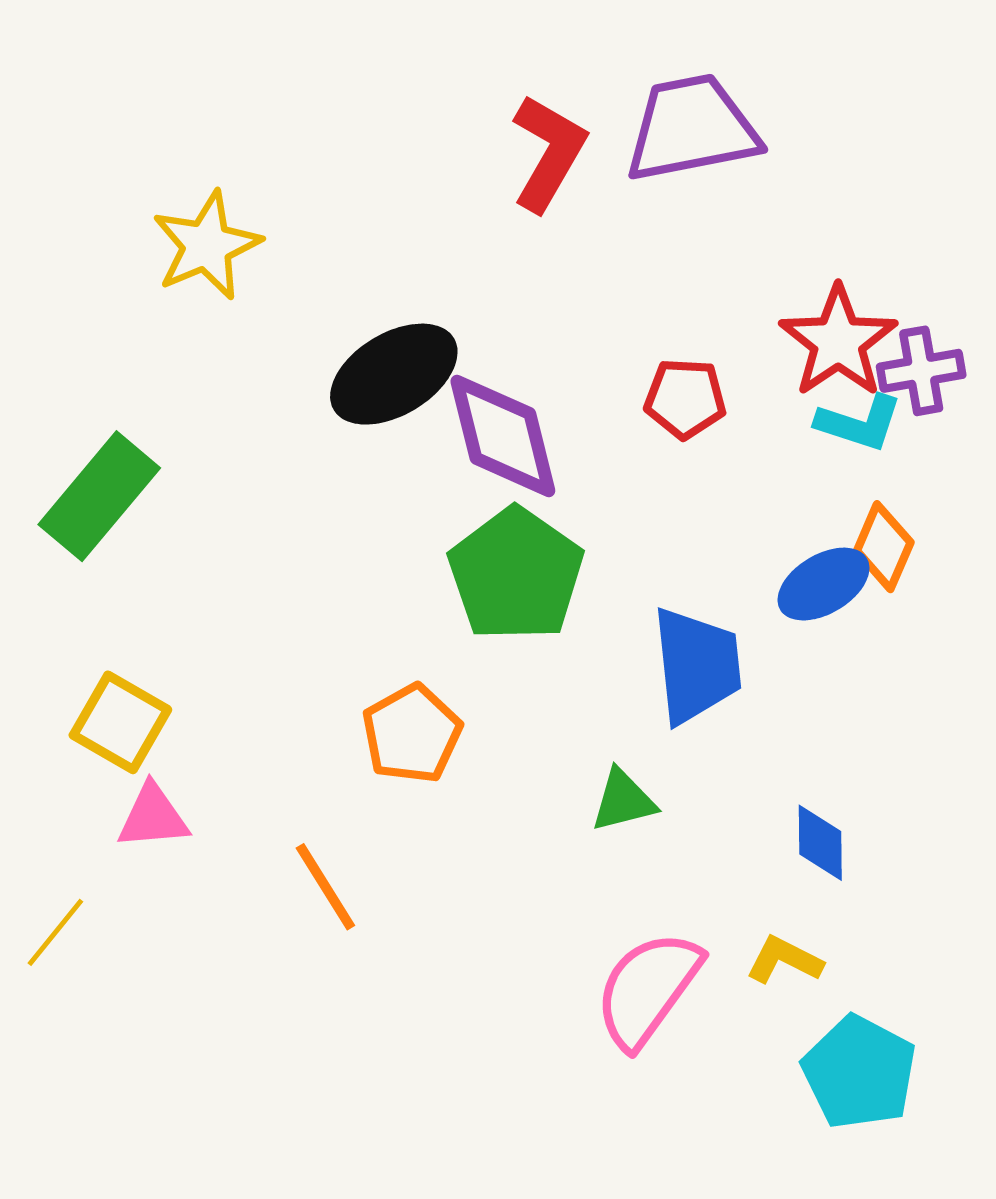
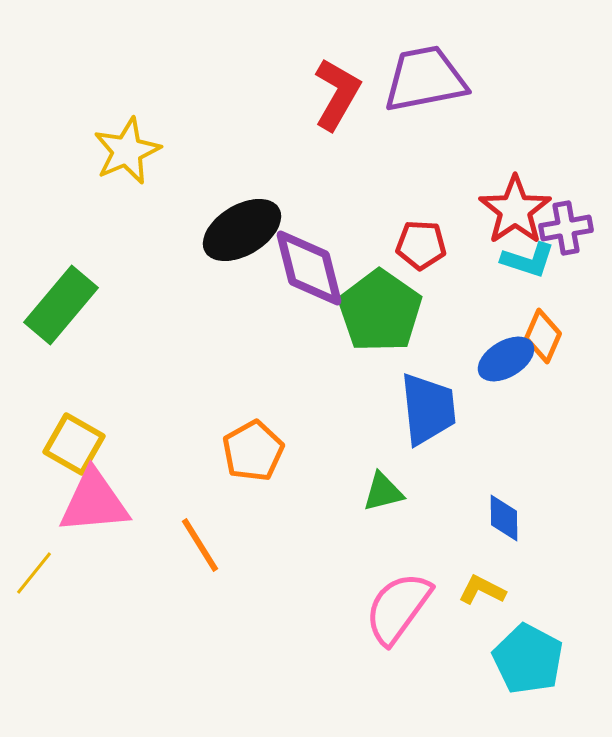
green pentagon: (516, 574) -> (380, 311), moved
pink triangle: (153, 817) -> (94, 502), size x1.6

